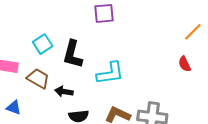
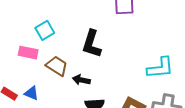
cyan square: (43, 44) -> (45, 30), moved
cyan L-shape: (110, 73) -> (160, 68), moved

